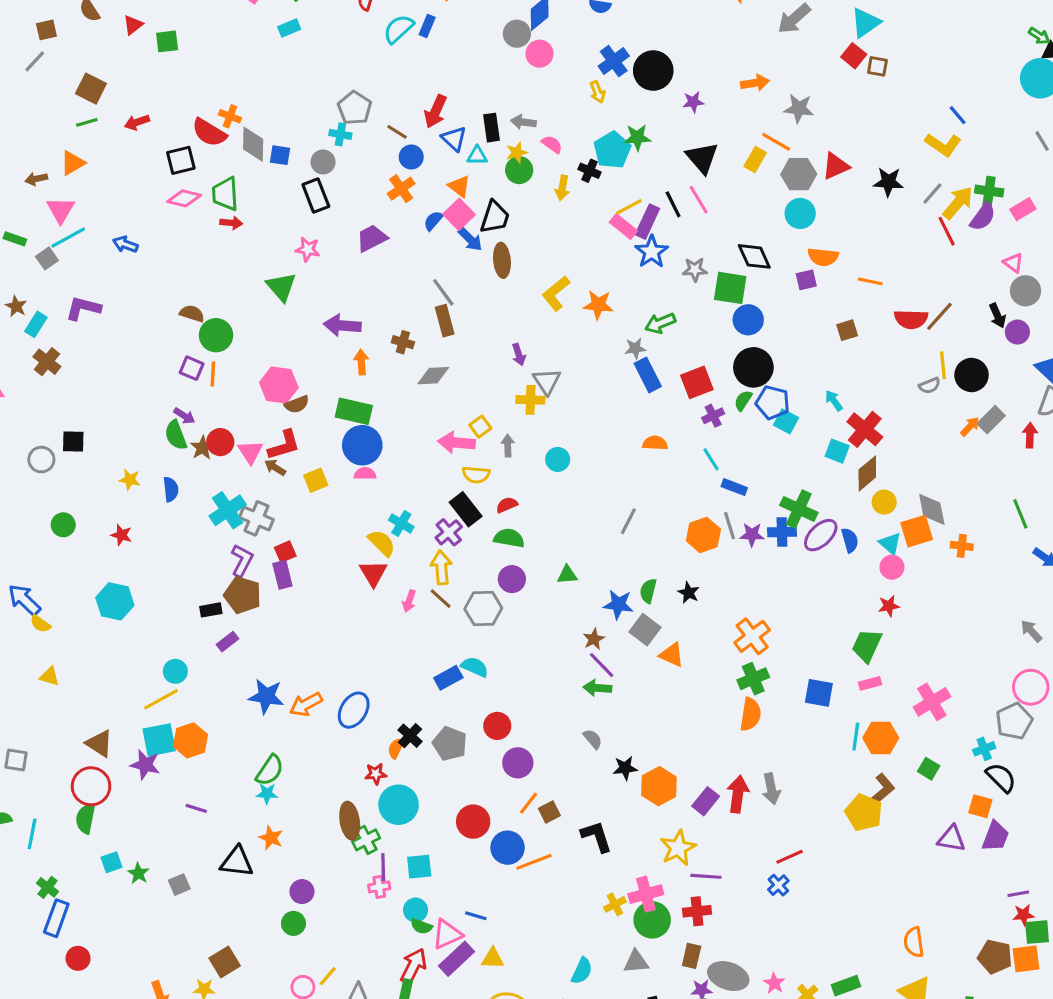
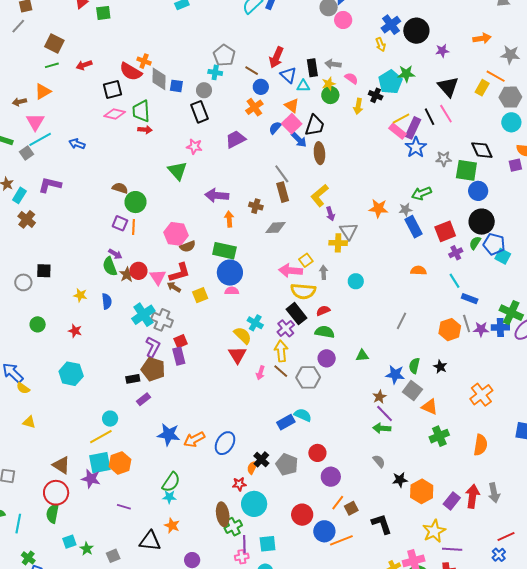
yellow L-shape: (556, 293) -> (320, 195), moved
orange star: (598, 305) -> (378, 208), moved
yellow semicircle: (476, 475) -> (303, 291), size x1.4
green cross: (753, 679) -> (439, 436), moved

